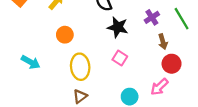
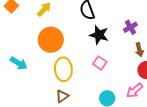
orange circle: (65, 35) -> (51, 40), size x1.6

